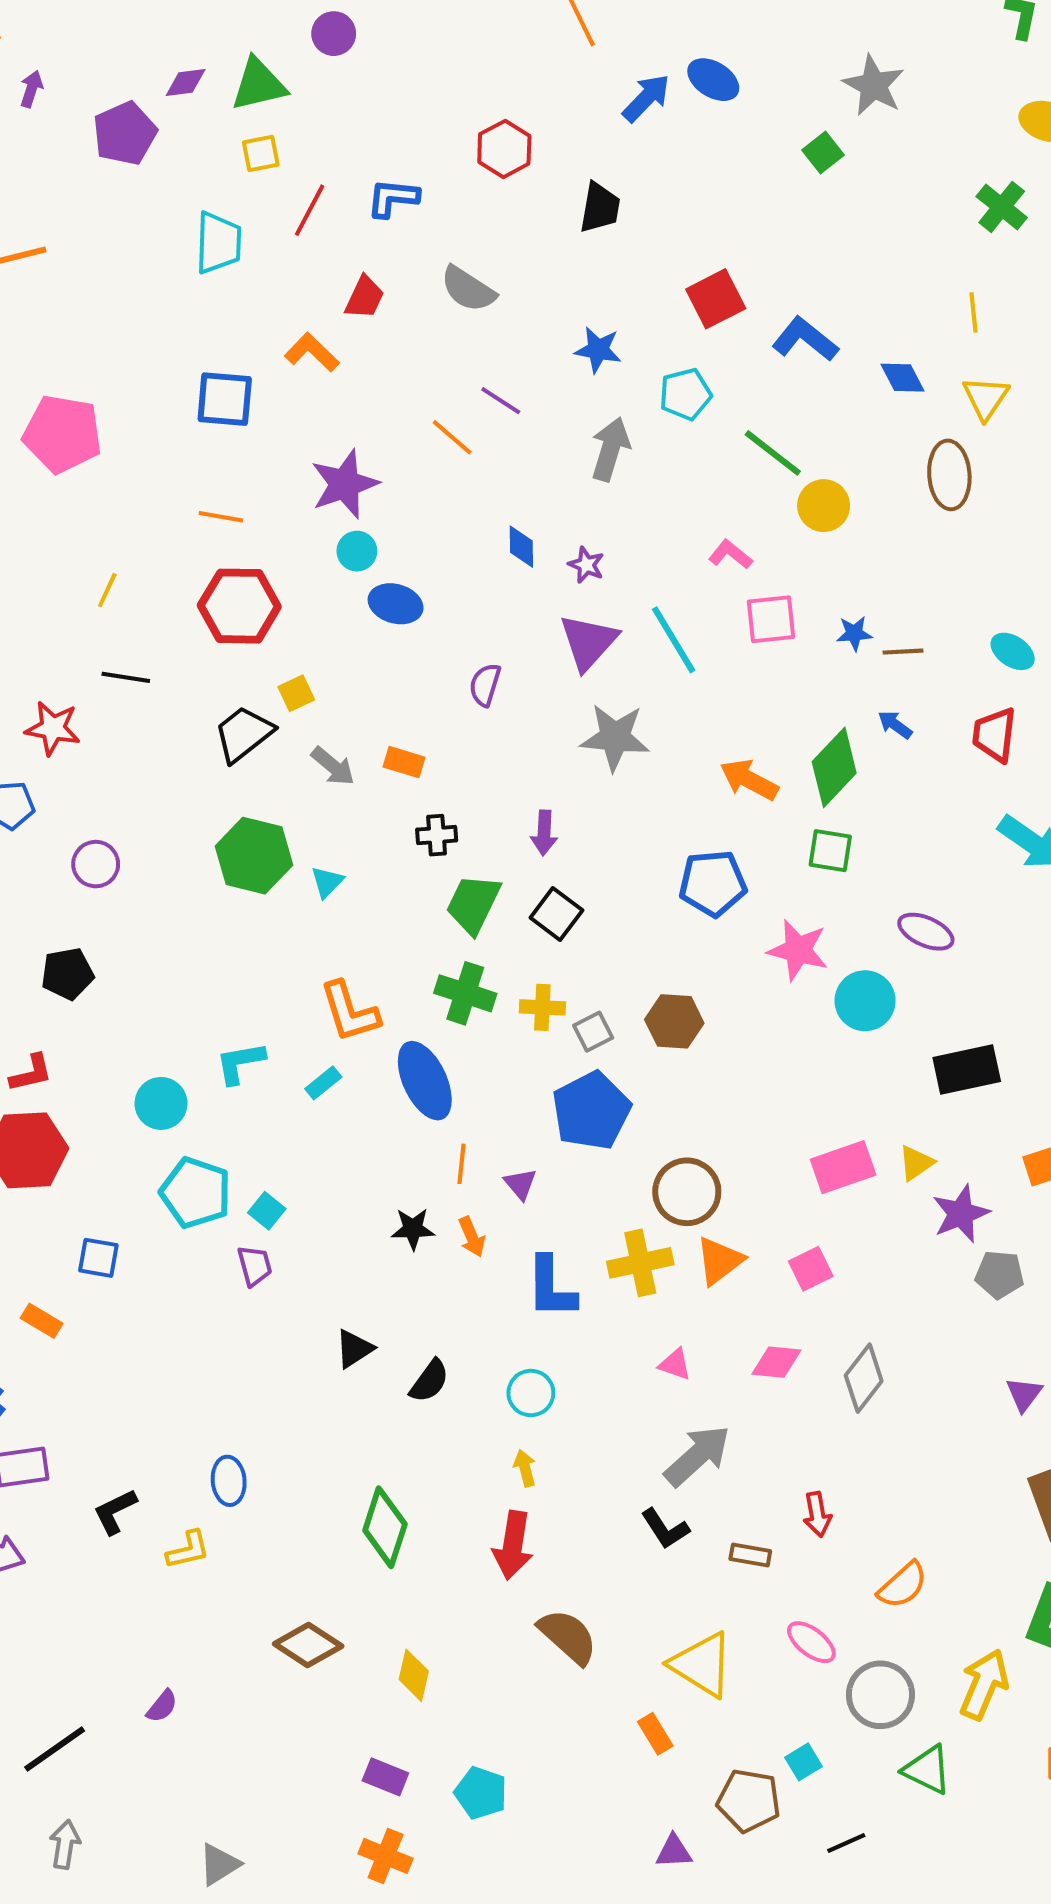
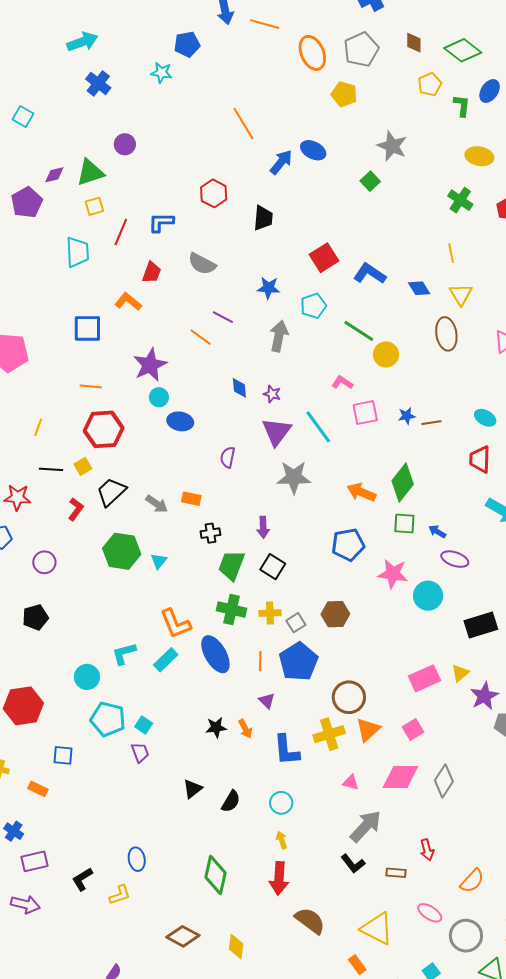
yellow square: (296, 693) -> (83, 466), moved
blue arrow: (895, 725) -> (437, 532), moved
red L-shape: (31, 1073) -> (76, 509), moved, turned -35
cyan rectangle: (323, 1083) -> (166, 660), size x1.4
orange line: (461, 1164) -> (260, 661), moved
pink diamond: (776, 1362) -> (400, 777), size x1.5

